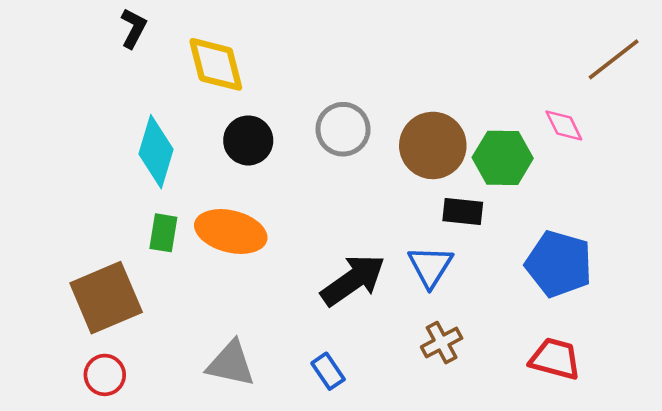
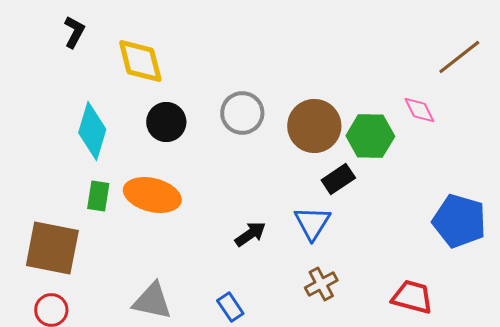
black rectangle: (463, 212) -> (338, 179), turned -40
blue pentagon: (559, 264) -> (459, 221), moved
black arrow: (353, 280) -> (250, 234), size x0.6
brown square: (106, 298) -> (52, 248), turned 34

